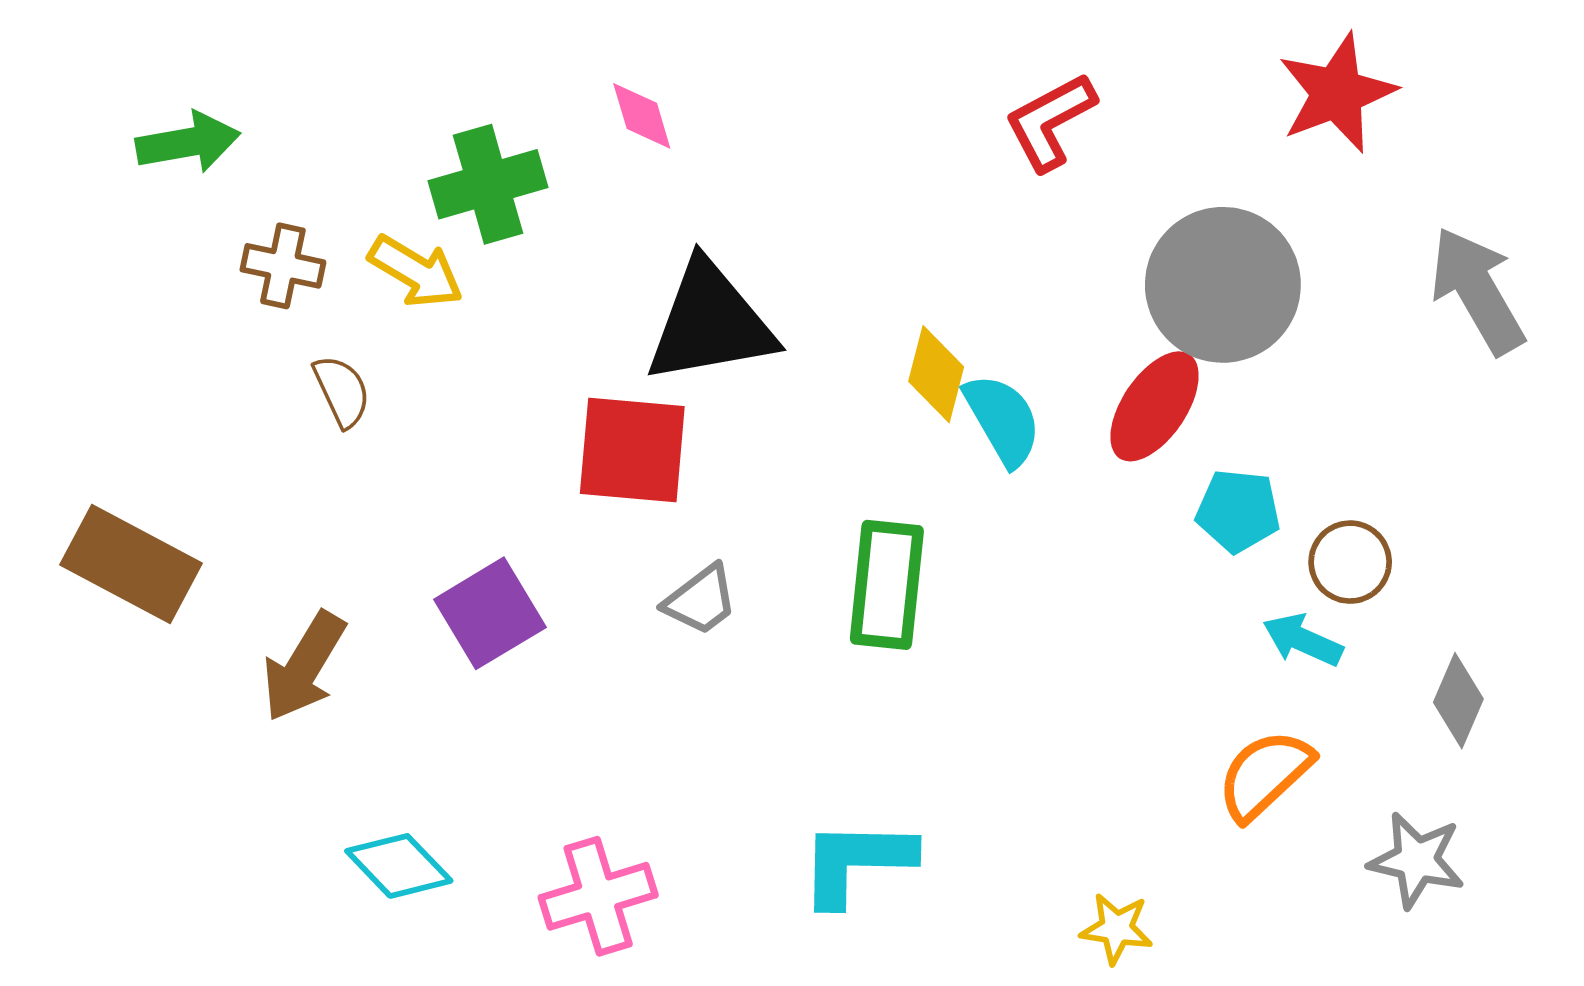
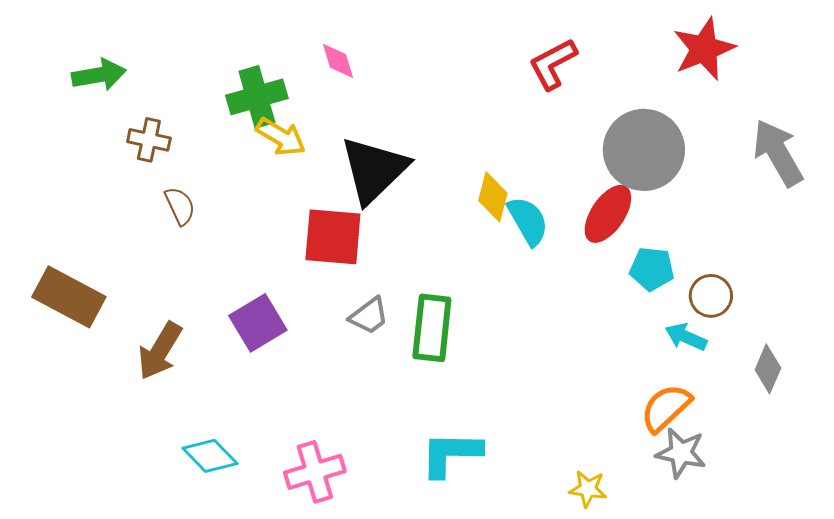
yellow arrow: (416, 272) -> (281, 137), moved
black triangle: (710, 323) -> (374, 170), turned -34
green rectangle: (887, 585) -> (432, 328), moved
gray star: (1417, 860) -> (681, 453), moved

